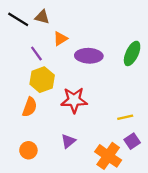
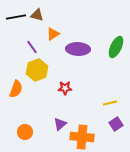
black line: (18, 19) -> (16, 17), turned -42
red star: (74, 100) -> (65, 88), size x0.6
orange semicircle: (30, 107) -> (16, 89), moved
orange cross: (108, 156) -> (82, 137), moved, turned -30

